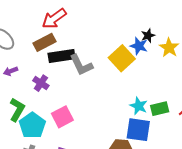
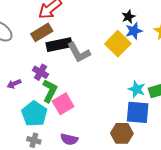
black star: (148, 36) -> (128, 17), moved
blue star: (139, 46) -> (134, 31), turned -30
purple arrow: (11, 71) -> (14, 84), moved
green L-shape: (17, 110) -> (50, 91), moved

